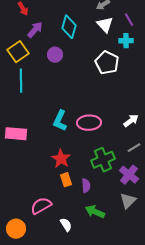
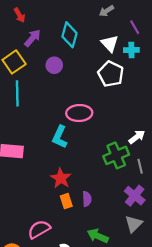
white triangle: (105, 25) -> (110, 43), moved
pink ellipse: (89, 123) -> (79, 113), moved
gray line: (134, 148) -> (140, 166), turned -72
green cross: (103, 160) -> (116, 155), moved
purple semicircle: (86, 186) -> (87, 199), moved

